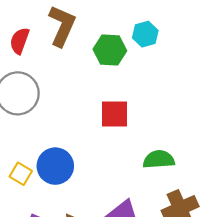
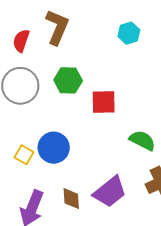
green hexagon: (110, 50) -> (68, 80), moved
green semicircle: (159, 159) -> (142, 140), turned 32

